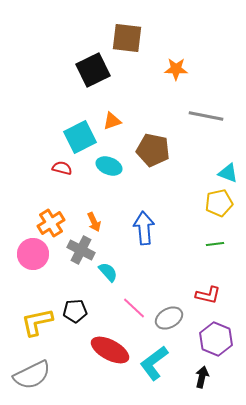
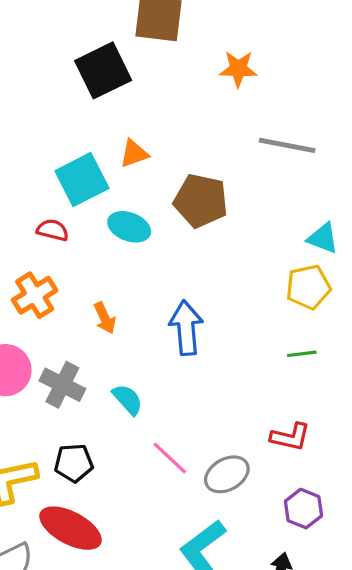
orange cross: (51, 223) -> (35, 295), moved
gray cross: (81, 250) -> (62, 385), moved
purple hexagon: (216, 339) -> (303, 509), size x0.7
red ellipse: (110, 350) -> (71, 528), moved

